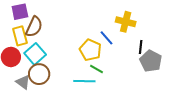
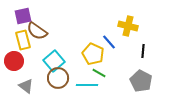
brown semicircle: (34, 27) -> (37, 31), turned 100
cyan square: (35, 54) -> (54, 61), moved
gray pentagon: (151, 61) -> (141, 81), moved
brown circle: (39, 74) -> (58, 78), moved

